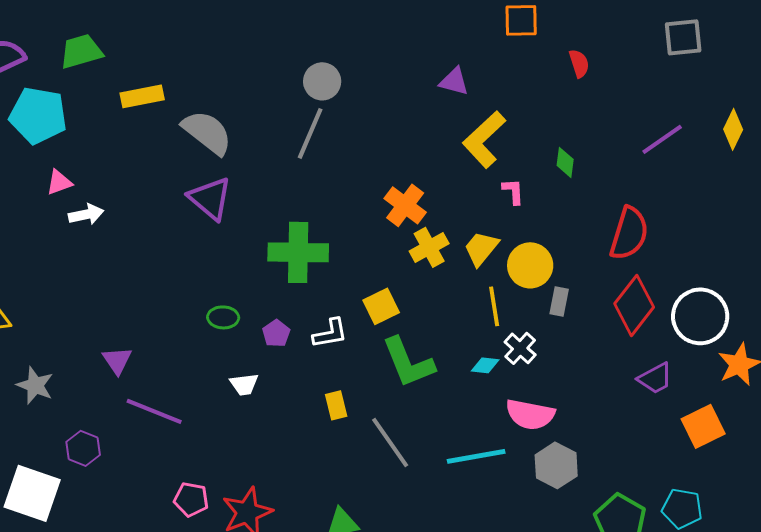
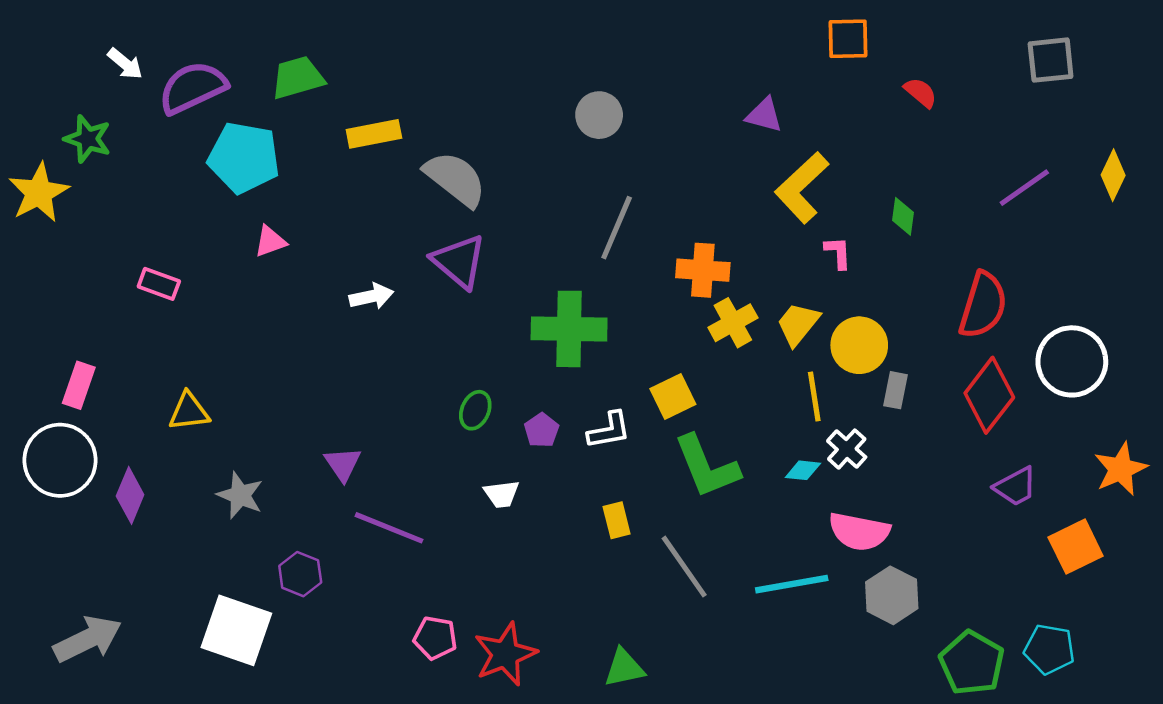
red semicircle: (579, 63) -> (921, 93), turned -32
gray line: (310, 133) -> (617, 228), moved
orange cross: (405, 205) -> (703, 270), turned -33
white arrow: (86, 214) -> (371, 296), moved
white circle: (700, 316) -> (1072, 361), moved
green ellipse: (223, 317) -> (475, 410), turned -68

